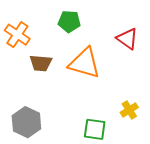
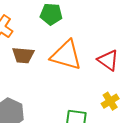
red triangle: (127, 39) -> (108, 60), moved

